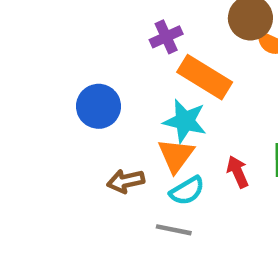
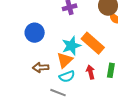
orange rectangle: (205, 77) -> (93, 43), moved
cyan star: (185, 121) -> (71, 46), turned 30

